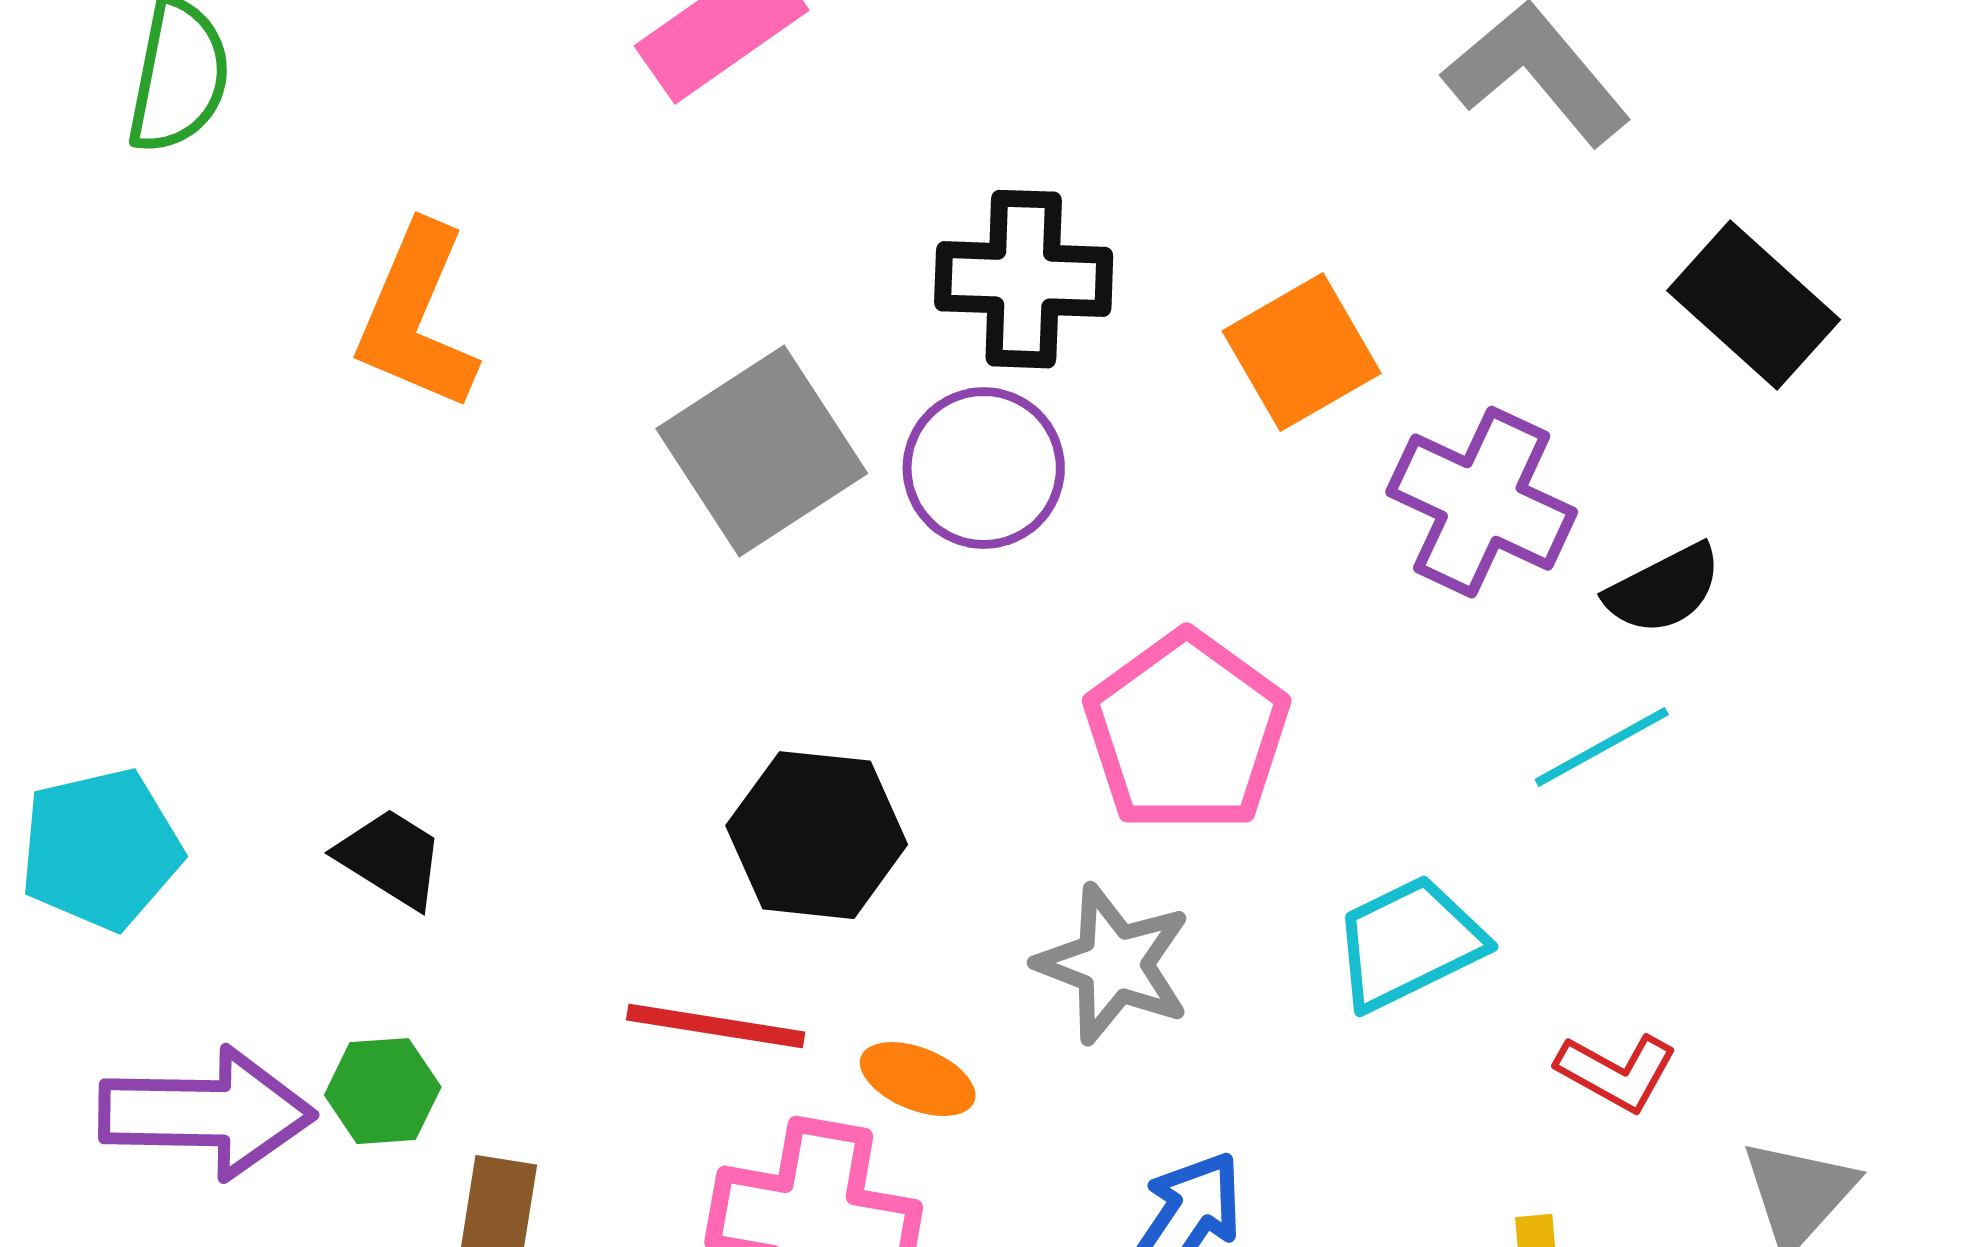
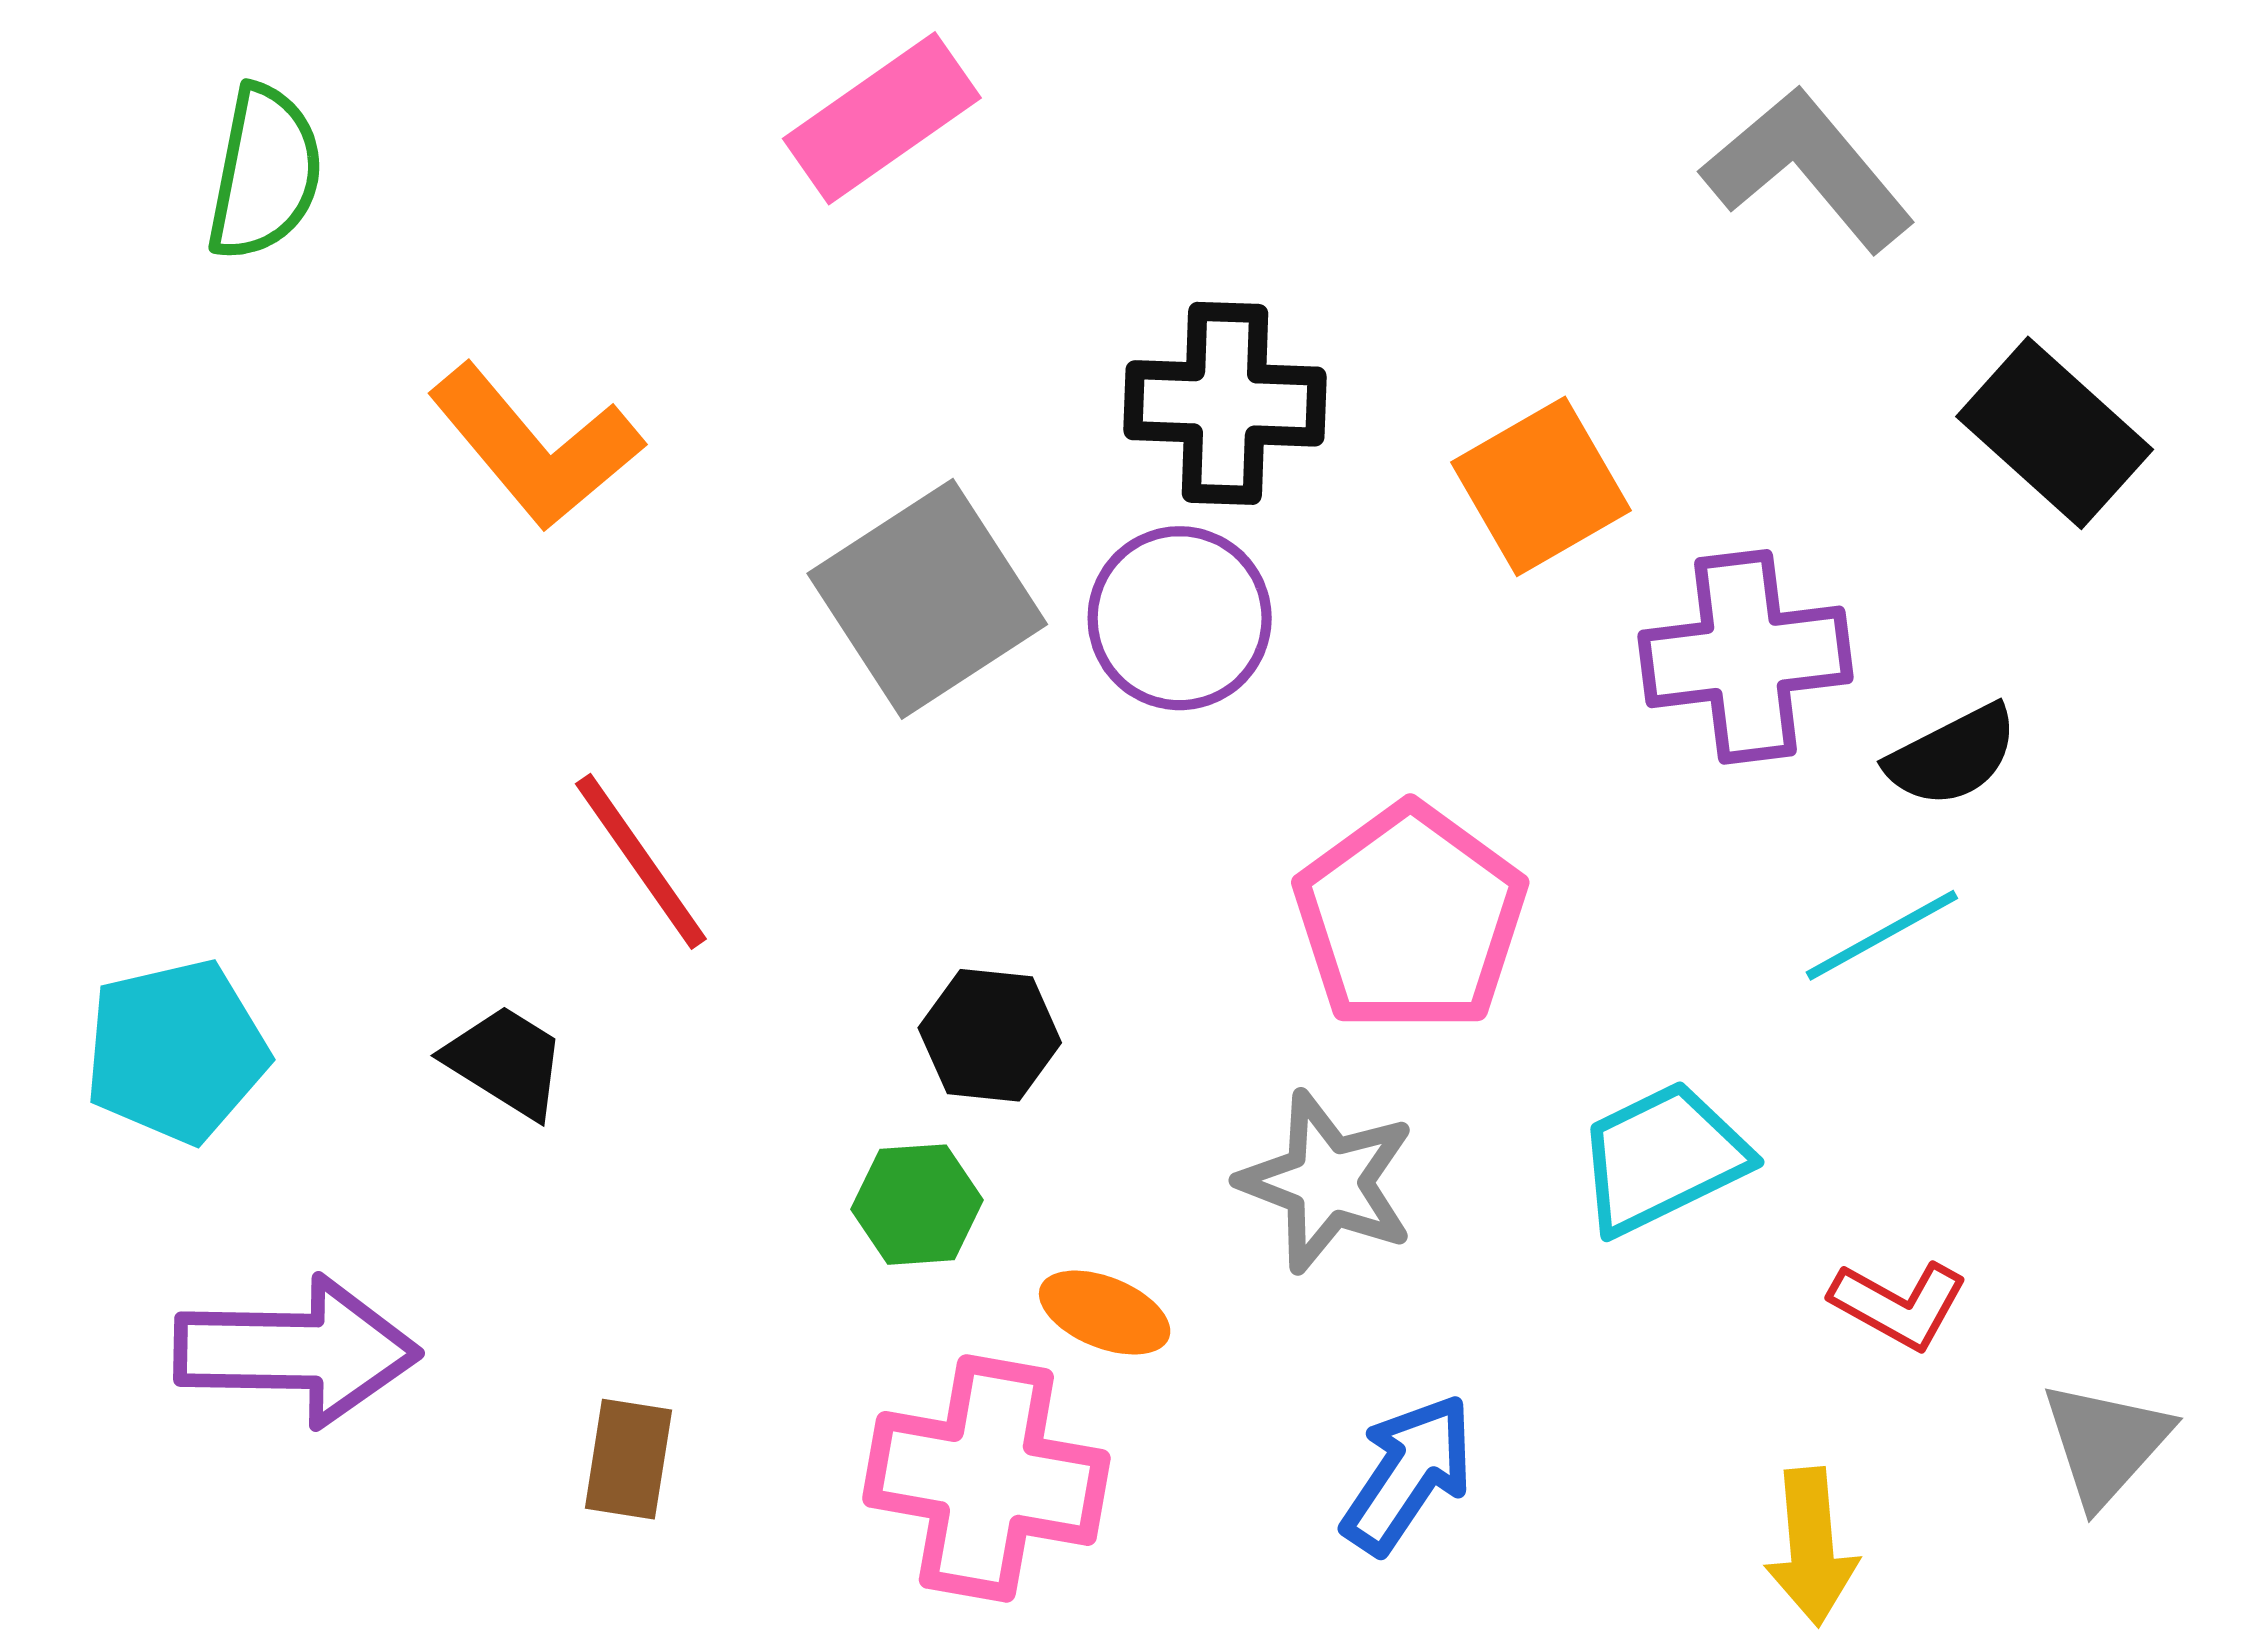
orange L-shape: (417, 317) -> (535, 447), turned -63
purple cross: (1482, 502) -> (1746, 657), turned -32
black hexagon: (817, 835) -> (990, 1035), size x0.7
red line: (716, 1026) -> (641, 861), moved, turned 46
green hexagon: (383, 1091) -> (917, 1205), moved

